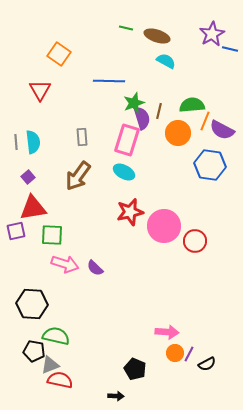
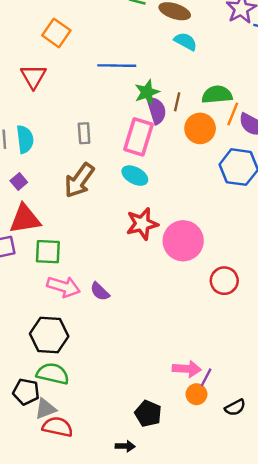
red circle: (195, 241) -> (224, 281), moved
black hexagon: (32, 304) -> (49, 335), moved
purple line: (189, 354) -> (206, 377), moved

